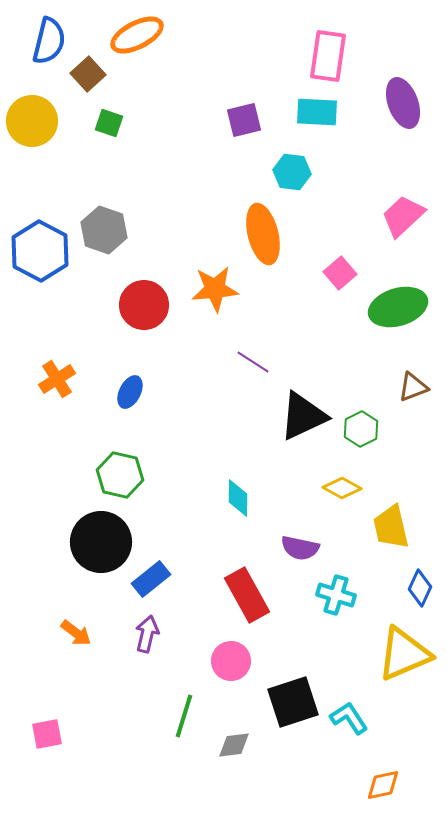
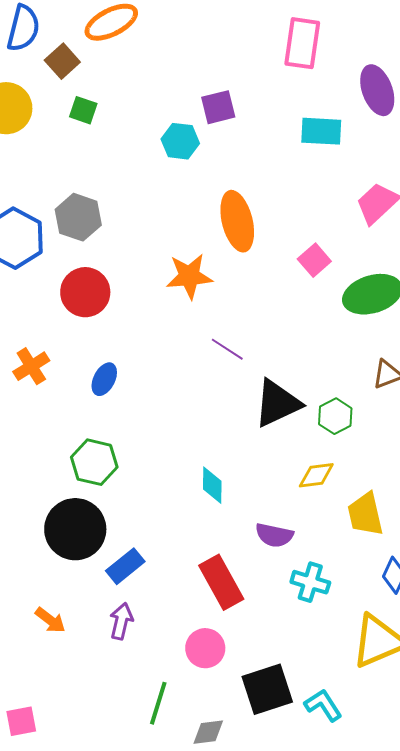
cyan rectangle: (317, 112) -> (321, 131), moved
cyan hexagon: (292, 172) -> (180, 141), moved
red circle: (144, 305) -> (85, 292), moved
yellow diamond: (342, 488) -> (316, 475), turned -36

